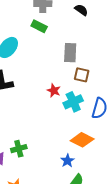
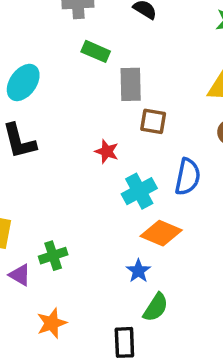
green rectangle: (39, 26) -> (96, 51), moved
cyan cross: (73, 102) -> (139, 191), moved

